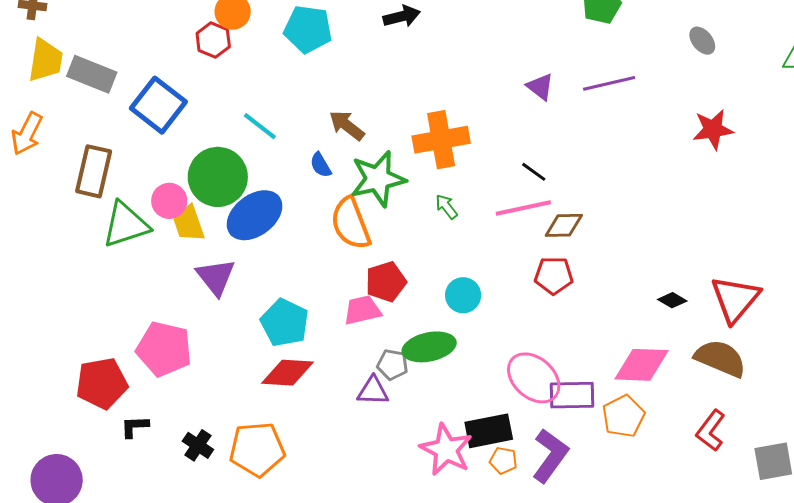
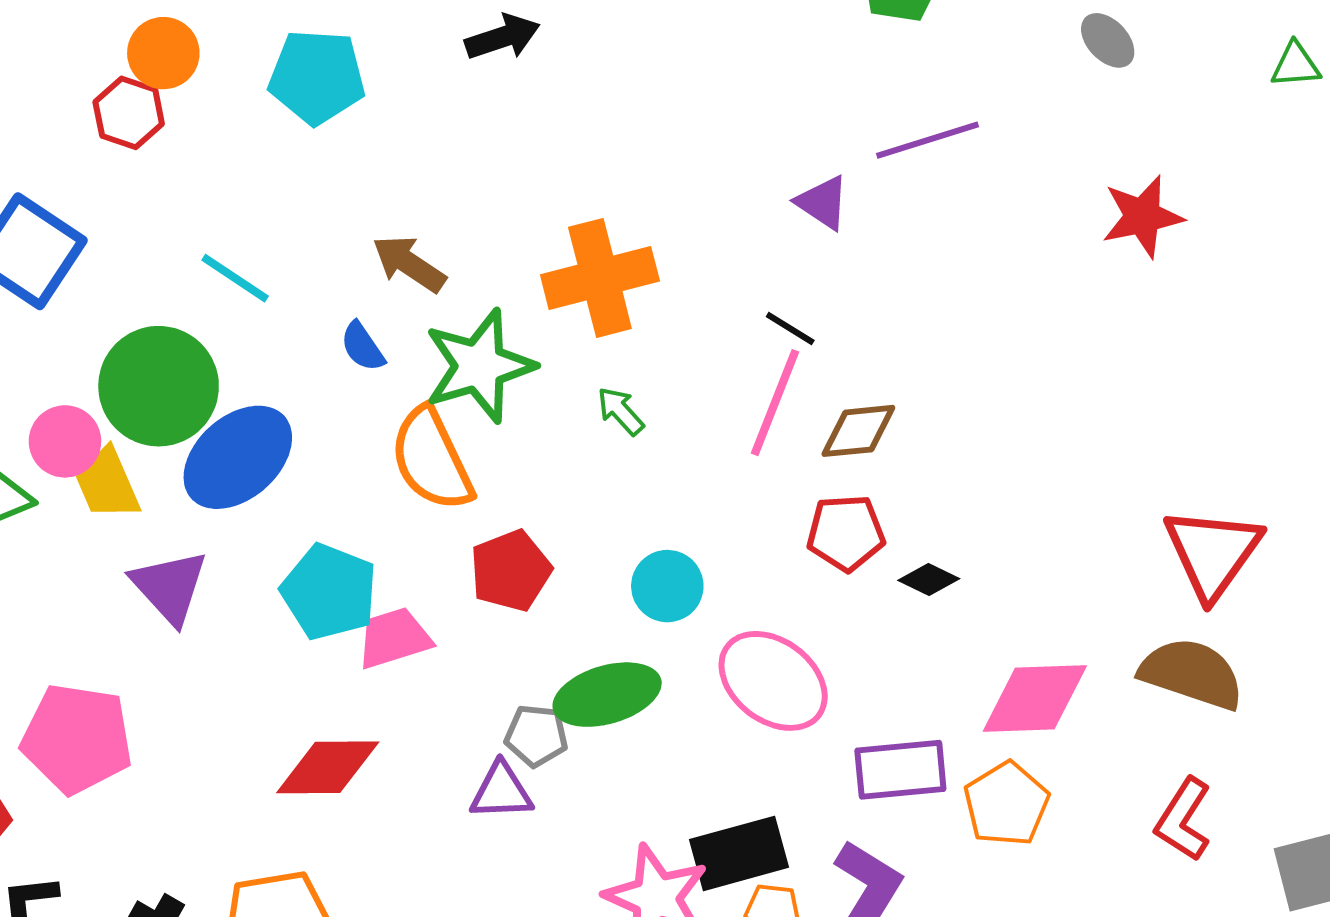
purple triangle: (540, 87) -> (823, 202), moved
pink line: (523, 208) -> (775, 403), turned -52
black diamond: (672, 300) -> (929, 580), moved
pink trapezoid: (362, 310) -> (394, 638), moved
cyan pentagon: (285, 323) -> (329, 592), moved
pink ellipse: (534, 378) -> (773, 681), moved

